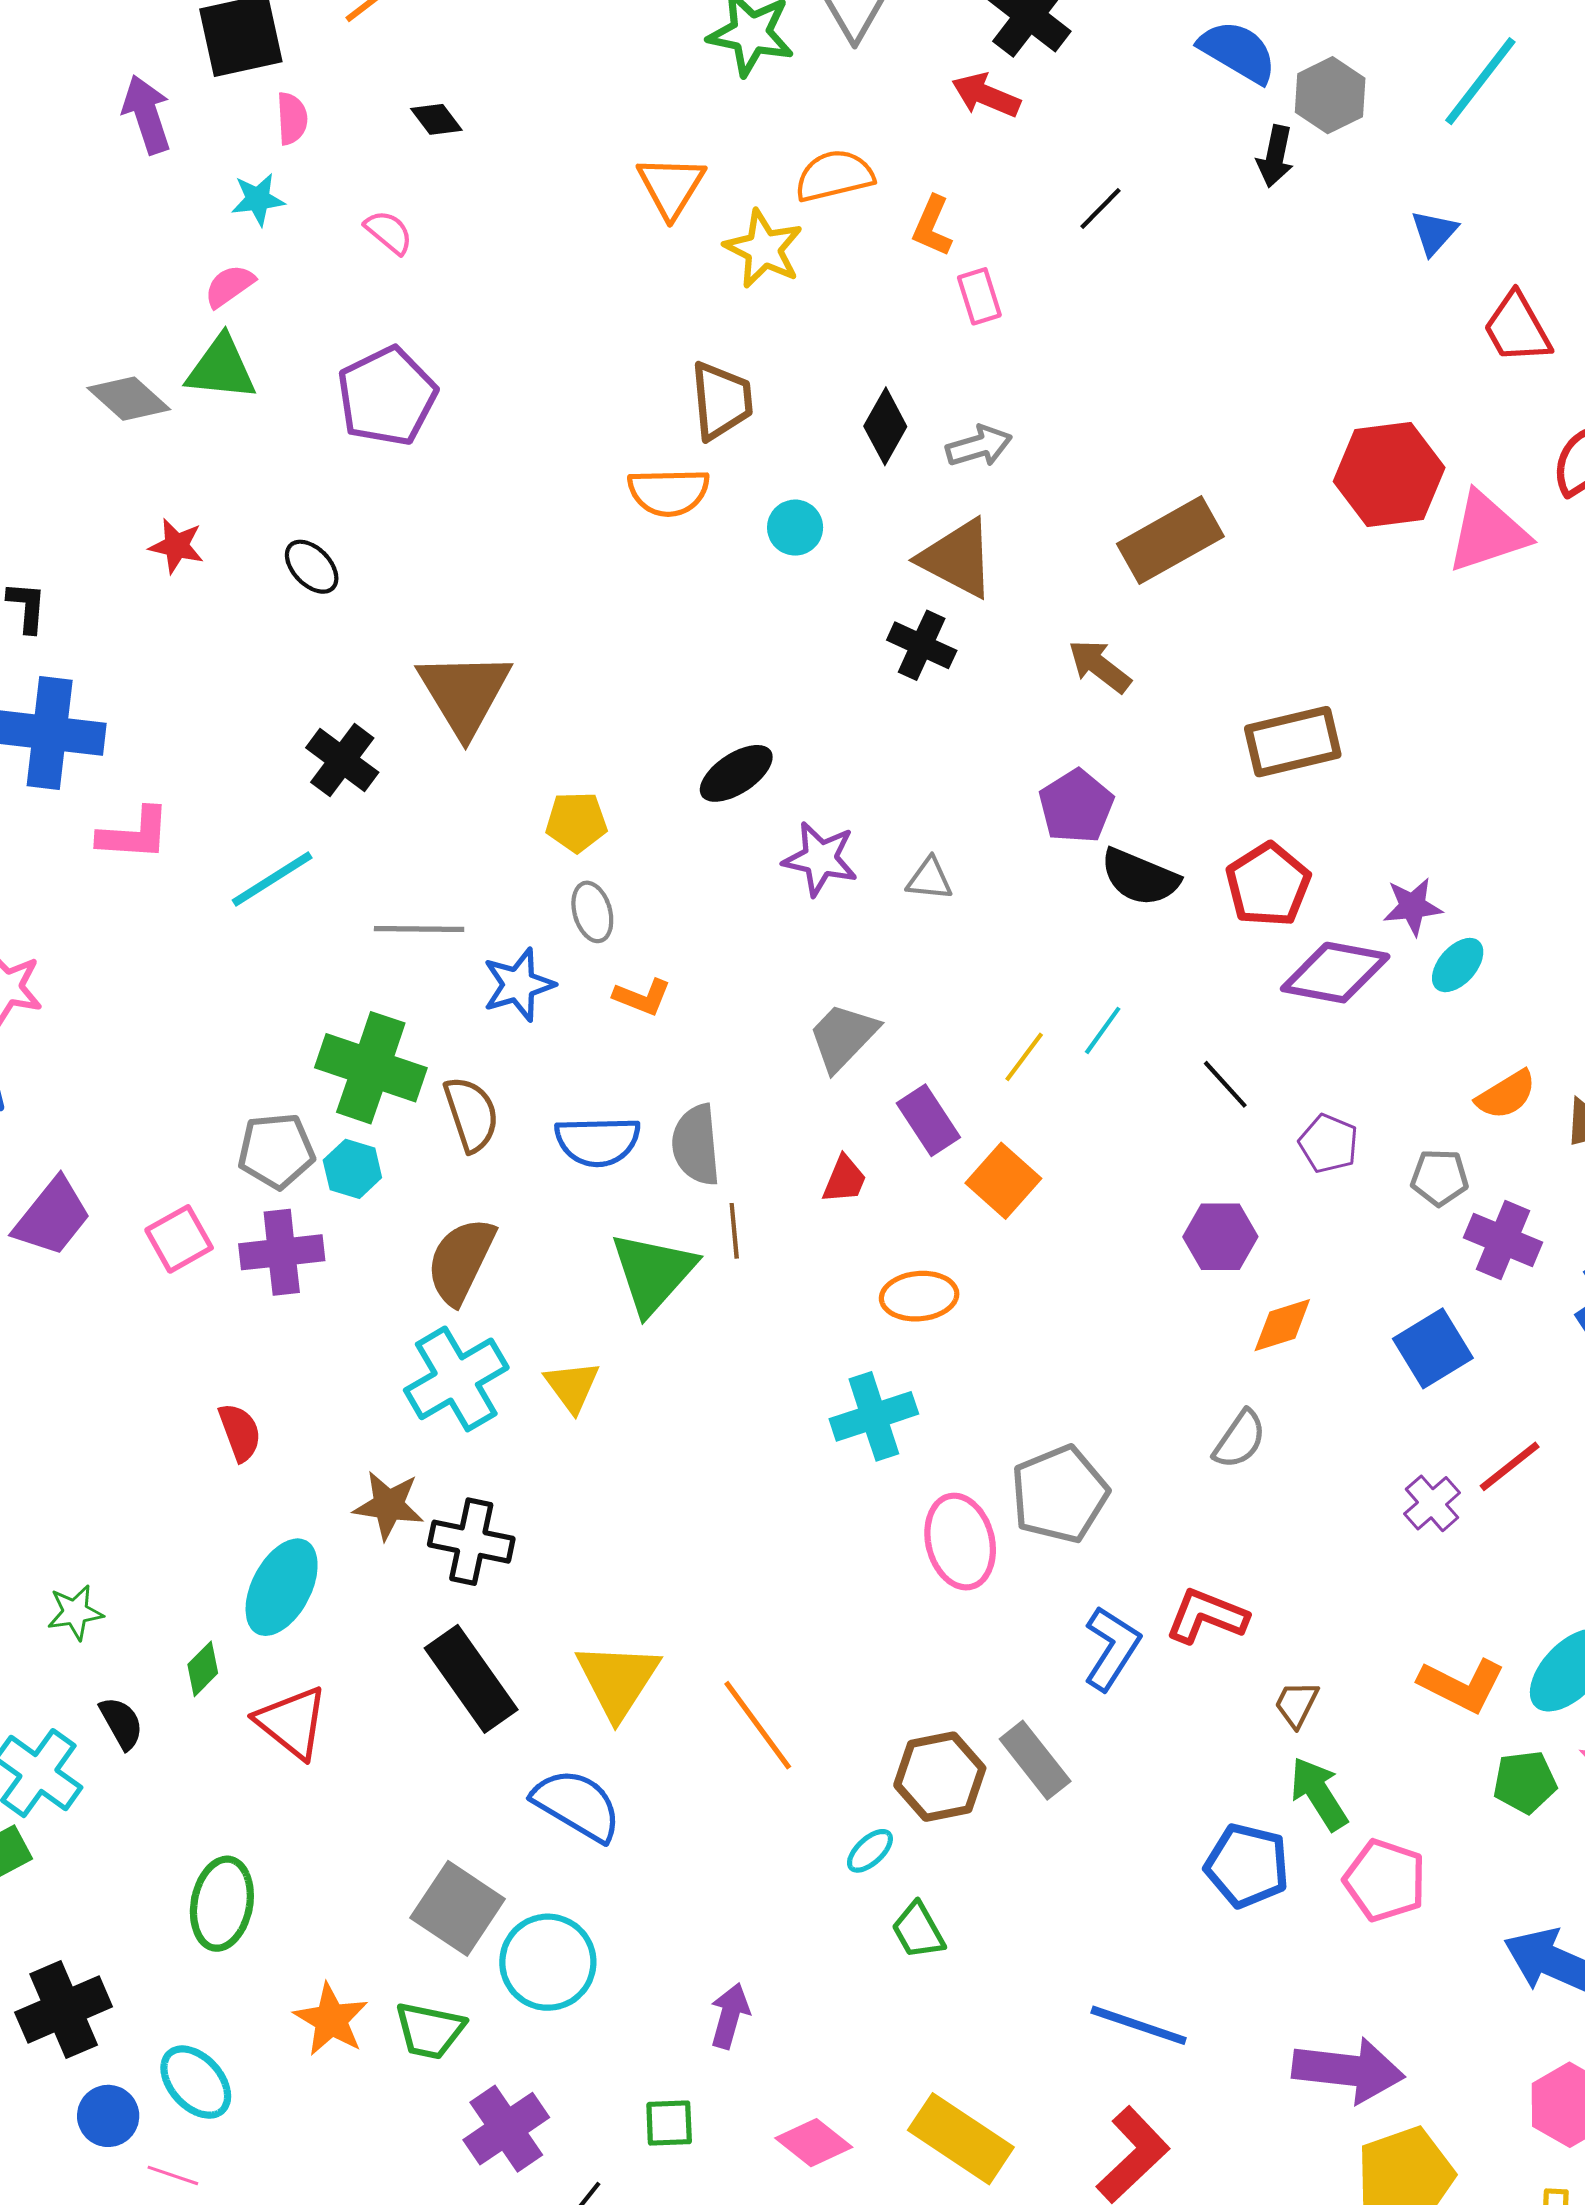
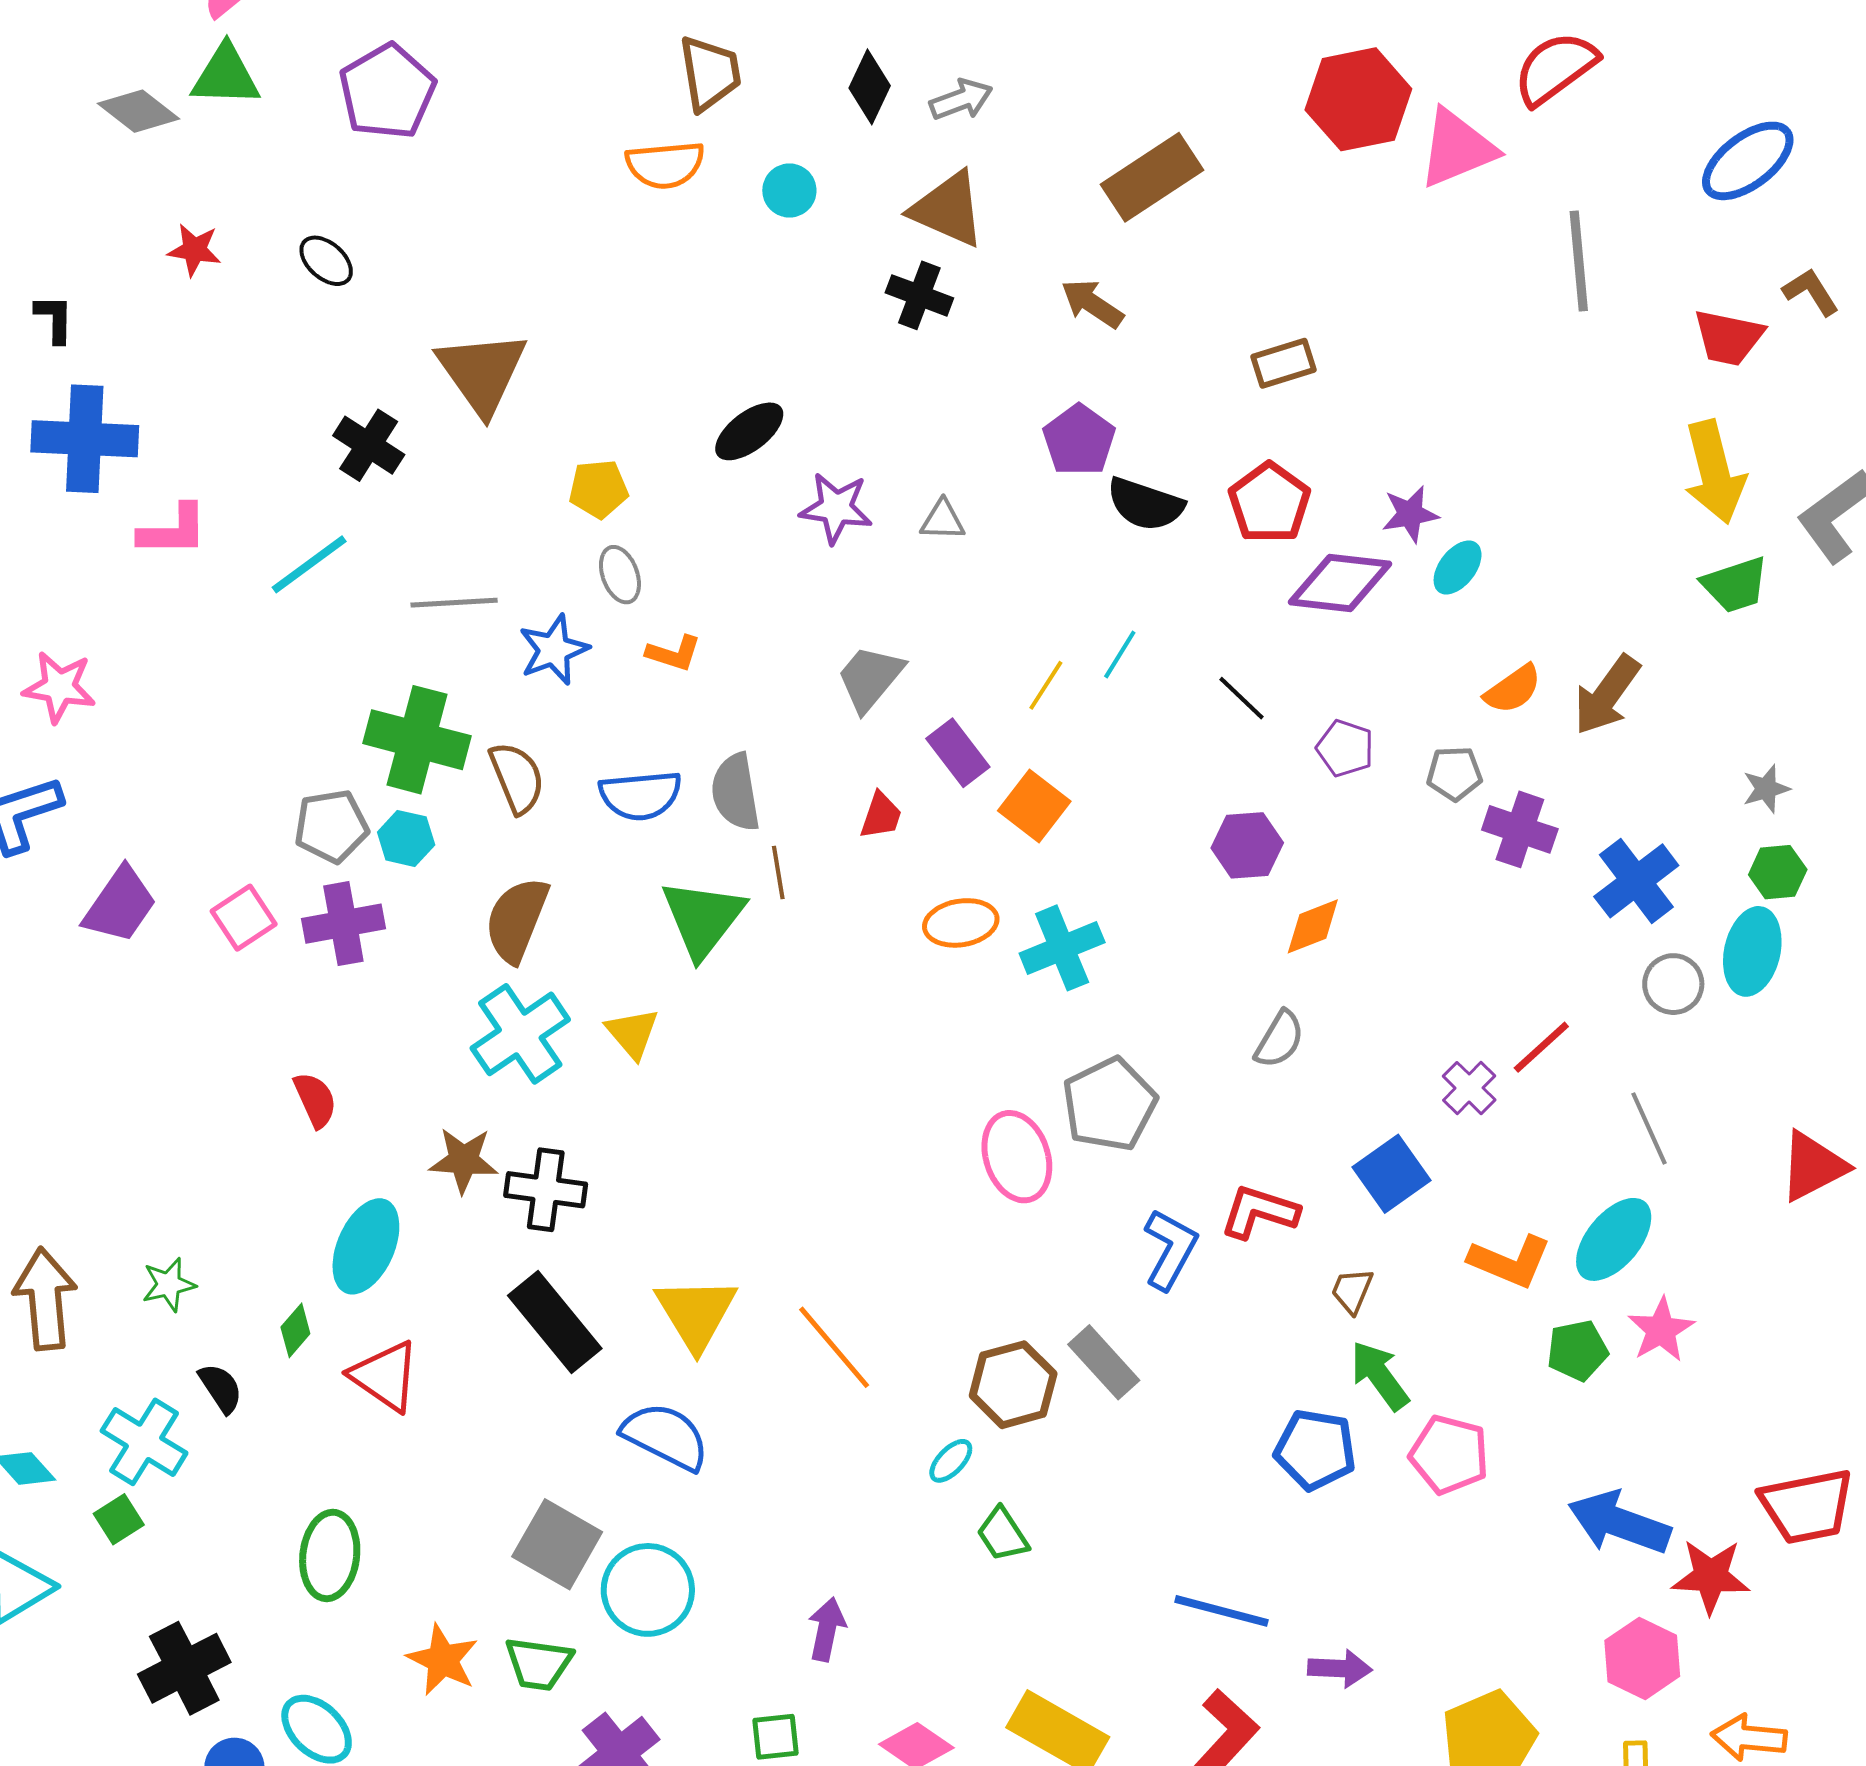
brown rectangle: (1293, 742) -> (1284, 363), size x0.7
blue square: (1433, 1348) -> (1392, 1174), moved
cyan cross: (874, 1416) -> (1062, 948), moved
purple arrow: (1348, 2070) -> (1340, 1668), moved, size x0.6

